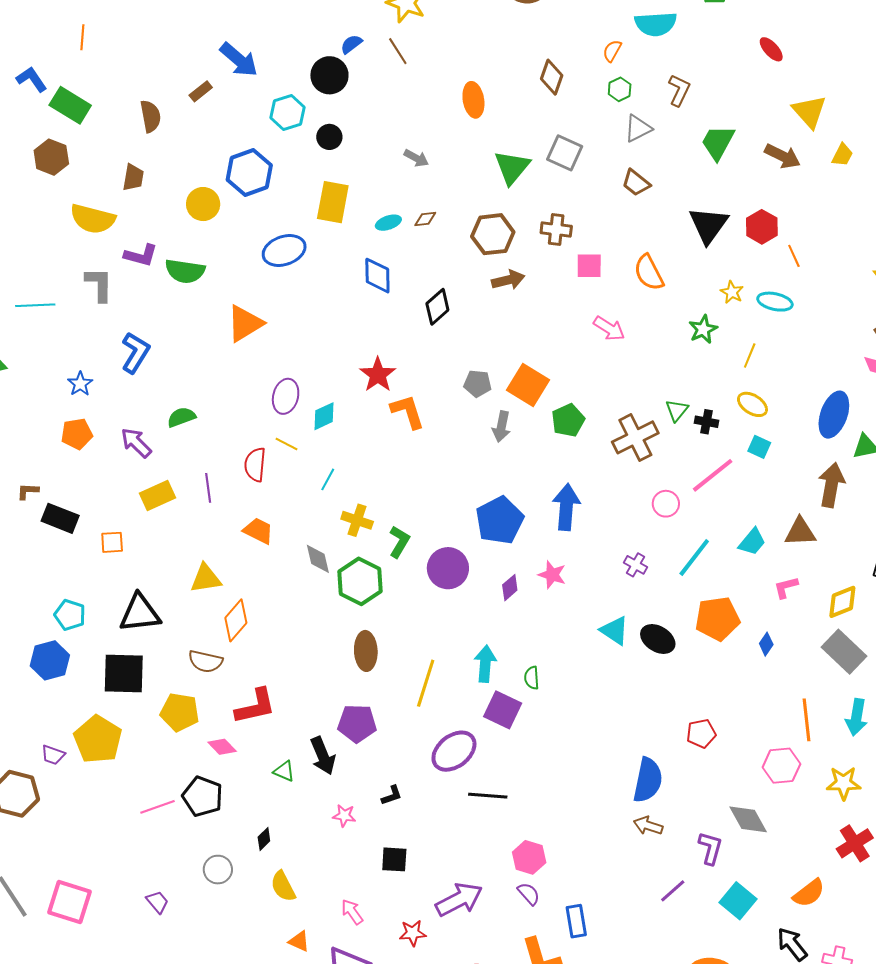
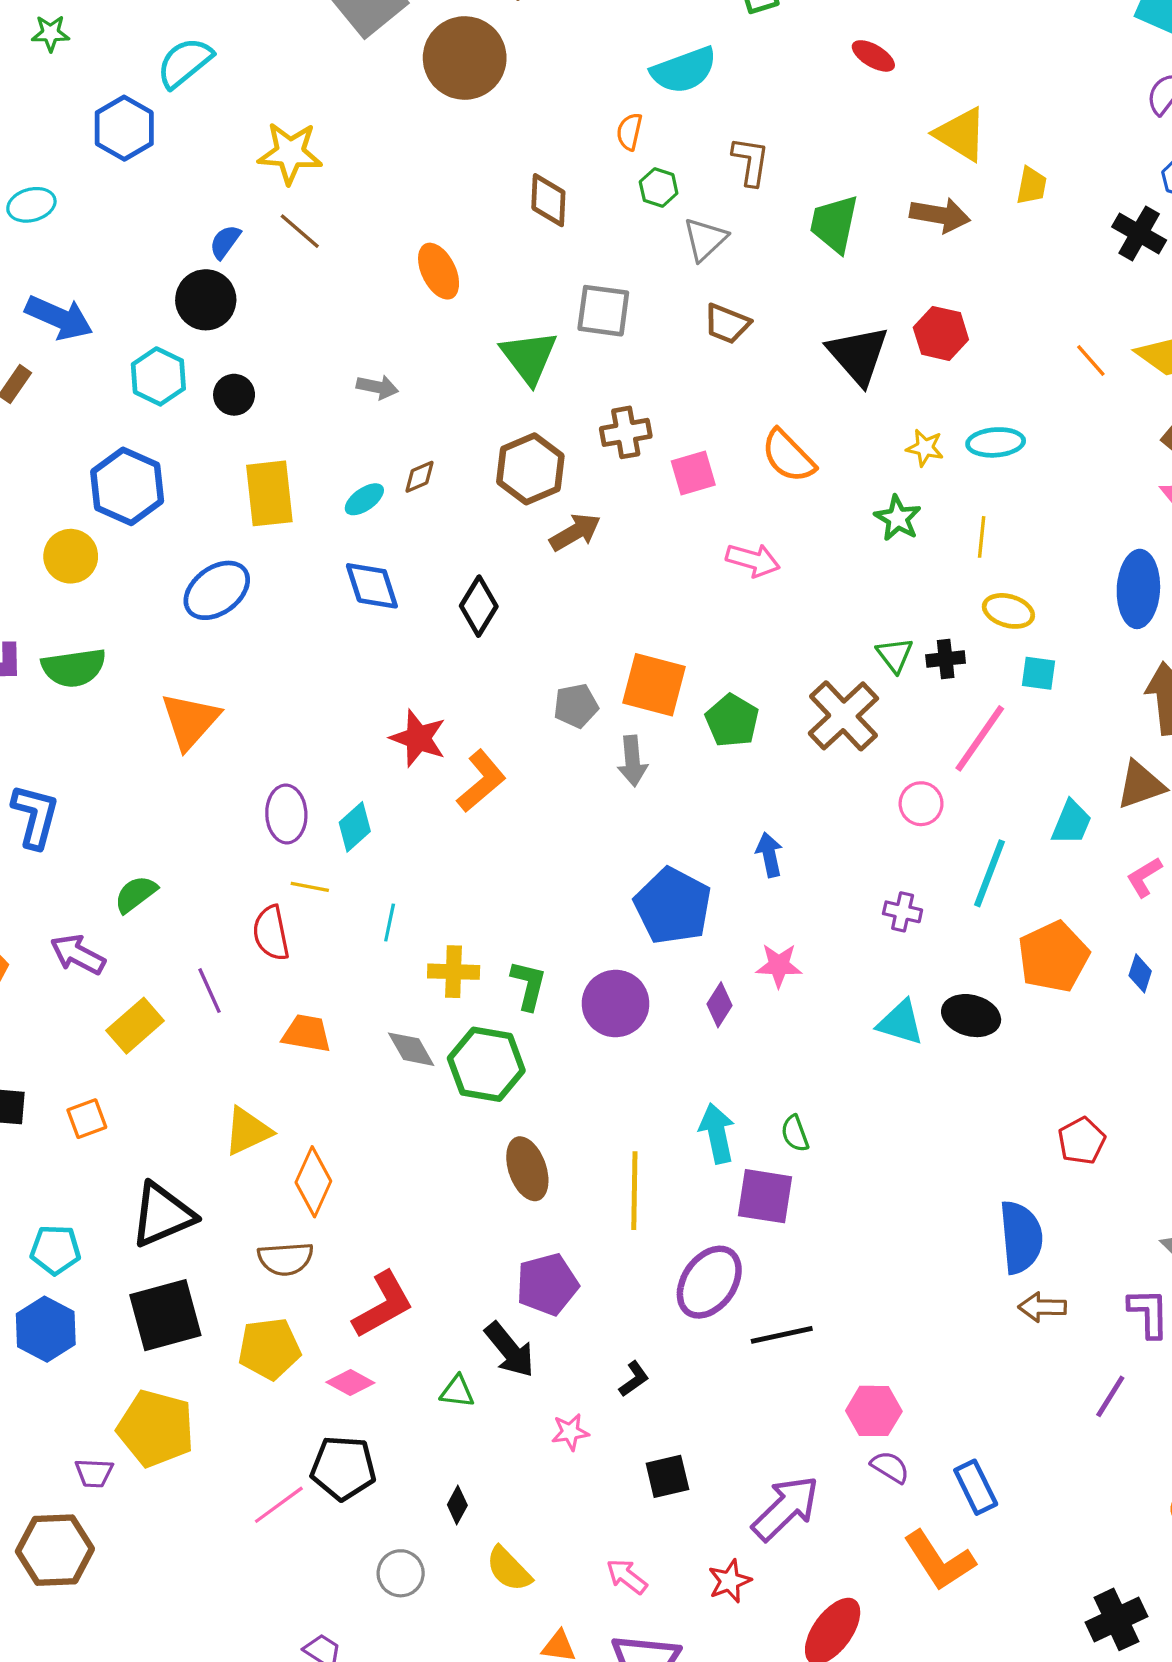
orange line: (794, 256) -> (1091, 361), moved
orange L-shape: (408, 412) -> (481, 781), turned 84
blue arrow: (566, 507) -> (769, 855), size x0.6

